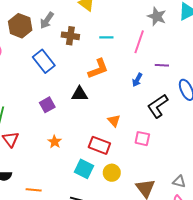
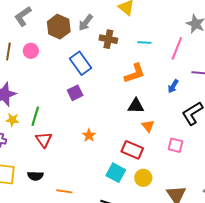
black triangle: (80, 94) -> (136, 106), moved
purple square: (47, 105) -> (75, 93), moved
orange star: (55, 142) -> (89, 135), moved

